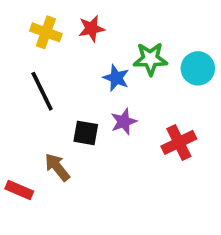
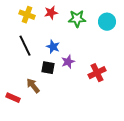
green star: (150, 59) -> (77, 19), moved
cyan circle: (198, 68) -> (107, 22), moved
blue star: (116, 78) -> (53, 47), moved

